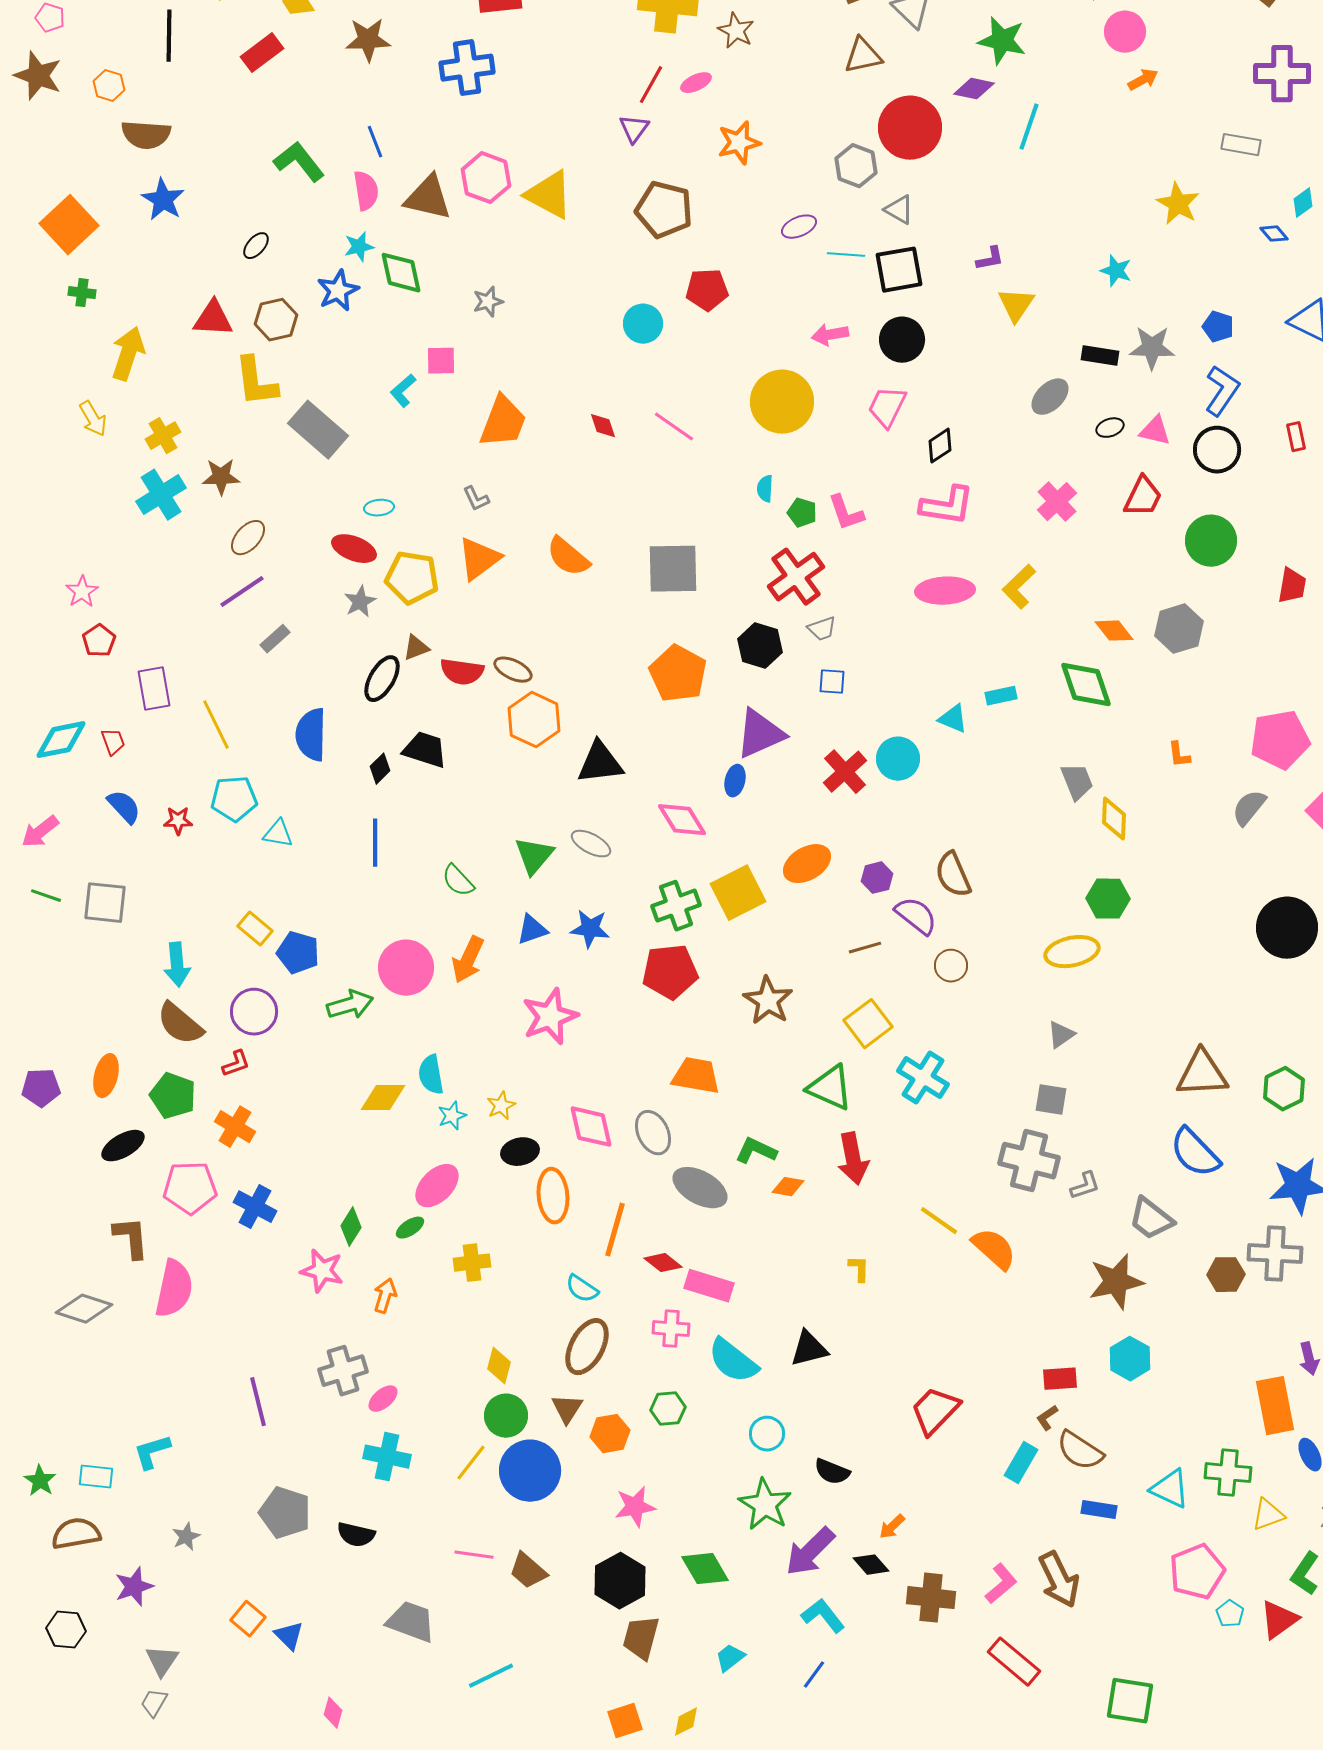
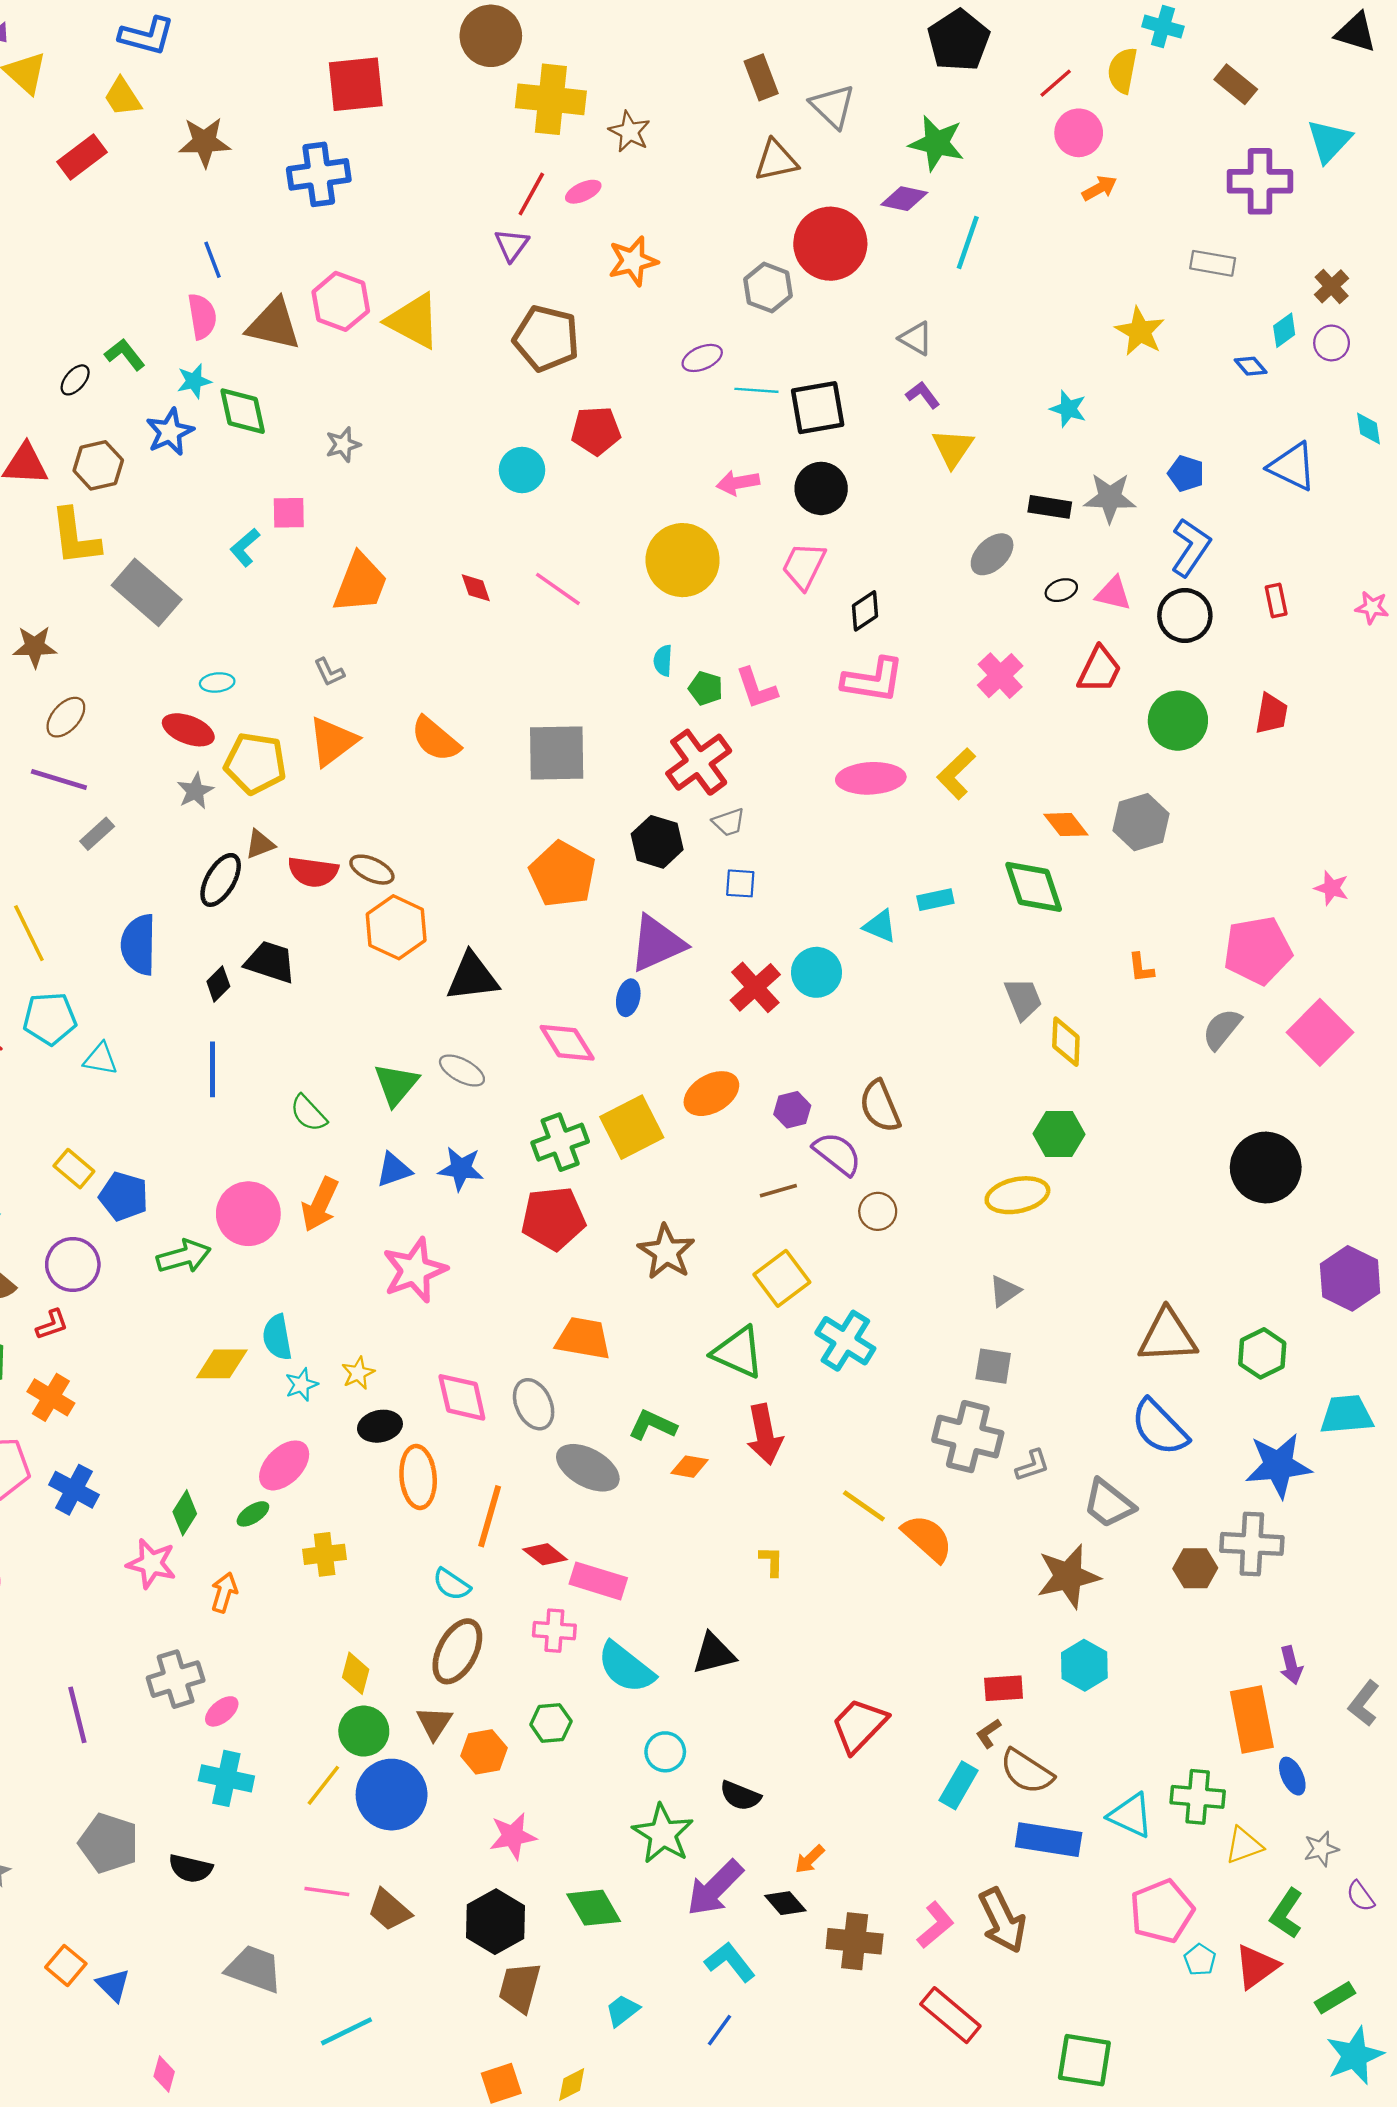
green L-shape: (299, 162) -> (125, 355), moved, size x0.7
gray triangle: (899, 210) -> (916, 338), moved
purple L-shape: (990, 259) -> (923, 395), turned -116
red trapezoid: (1292, 586) -> (1271, 714), moved
purple line: (242, 592) -> (59, 779), turned 51
blue rectangle: (1099, 1510) -> (1049, 1840), size x1.6

